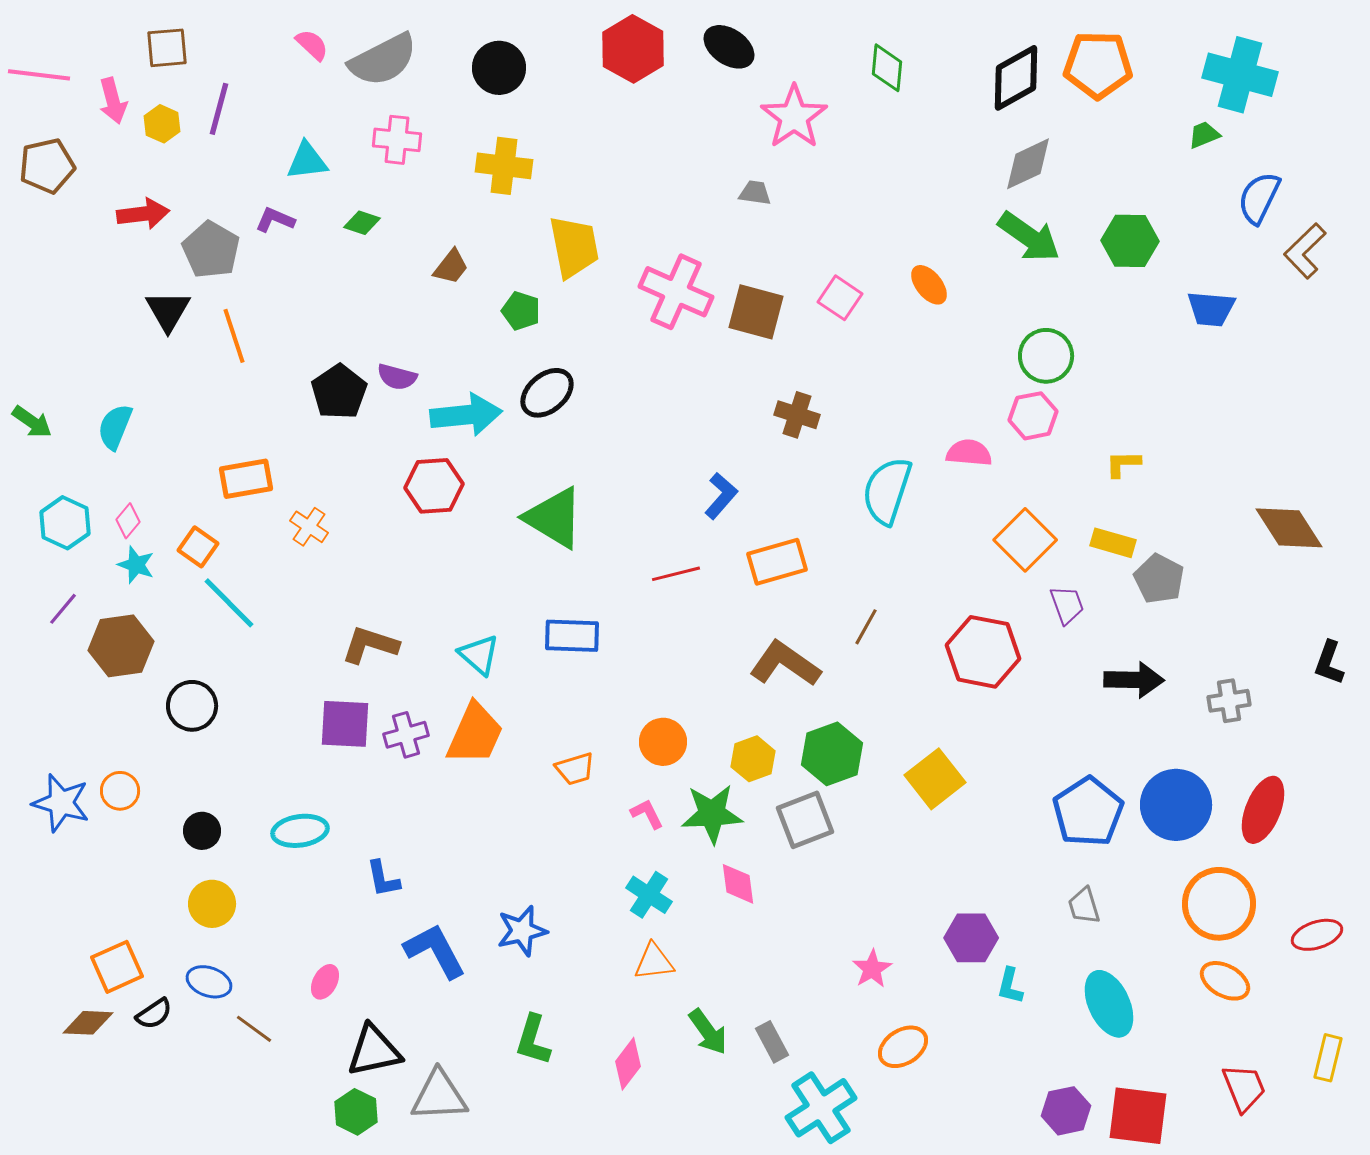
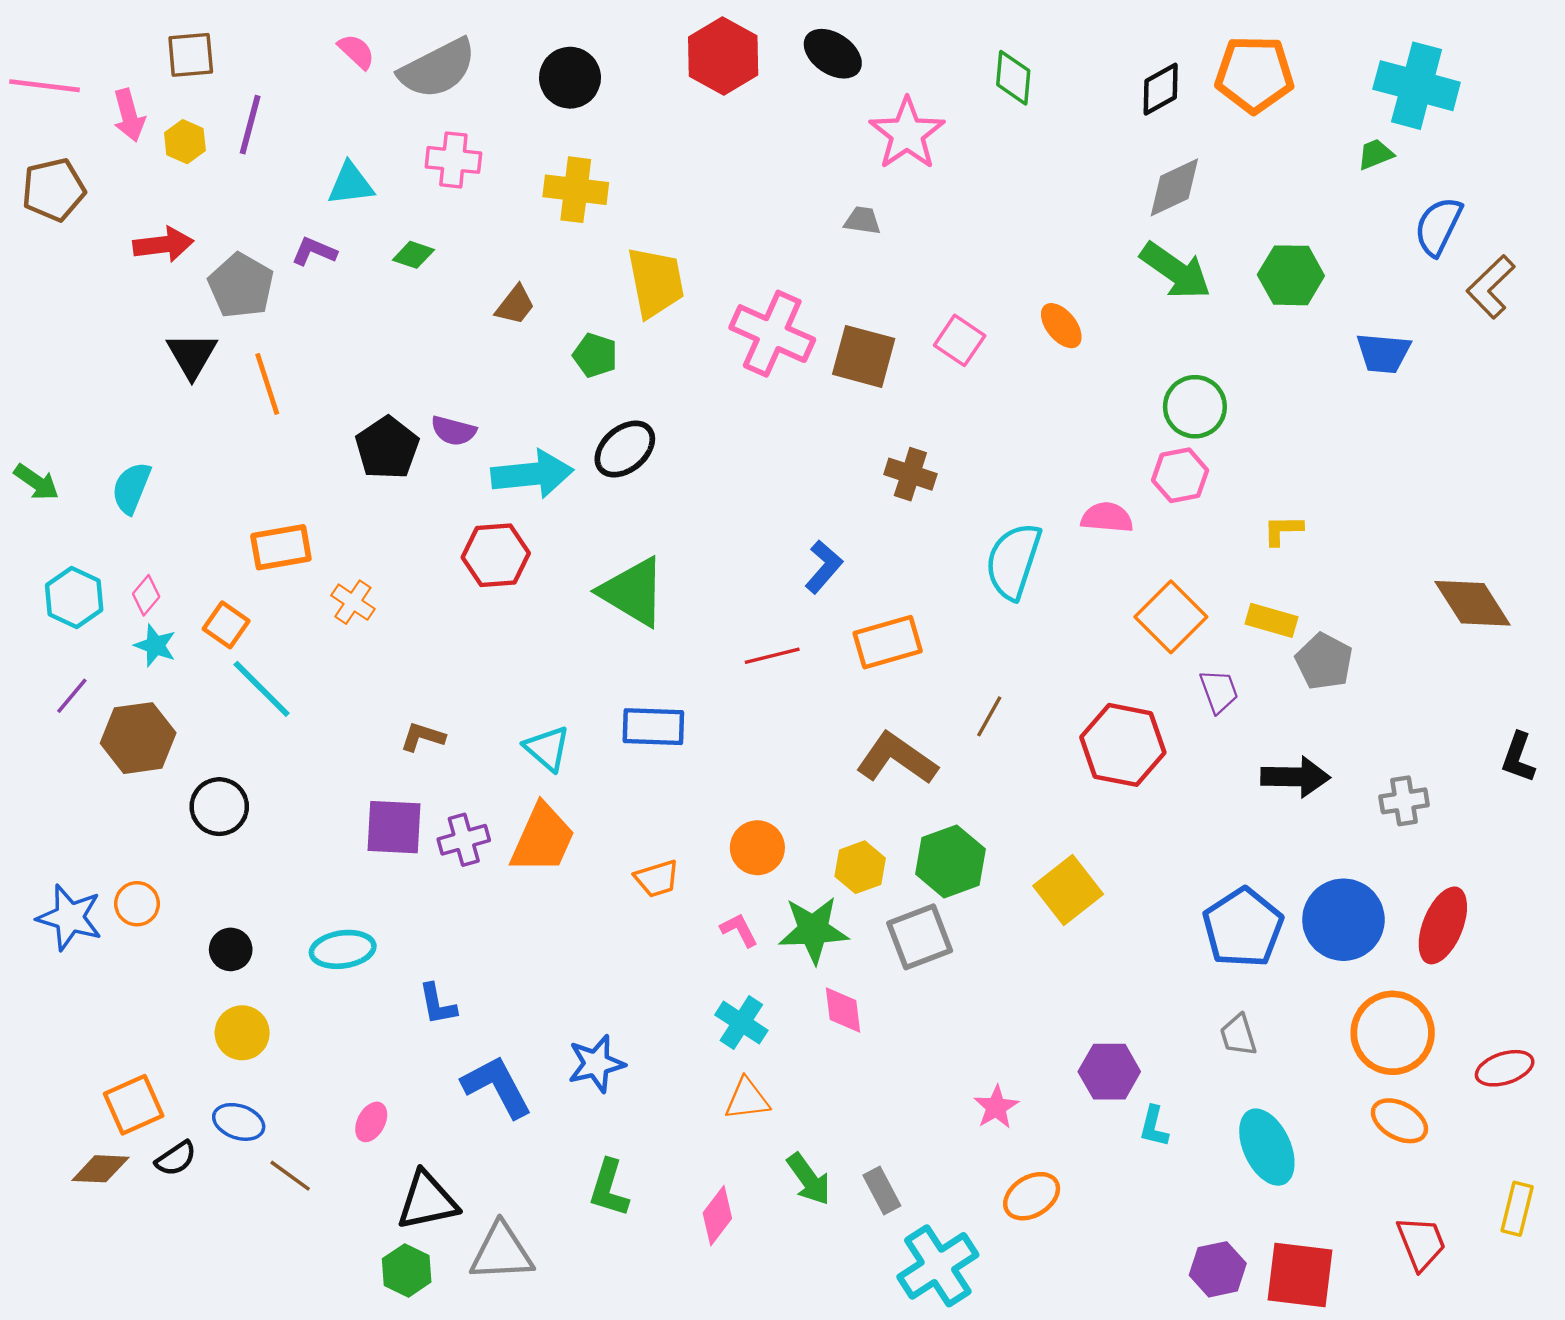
black diamond: (1016, 78) -> (1161, 89), size x0.7
brown L-shape: (370, 645) -> (423, 737), size x0.7

